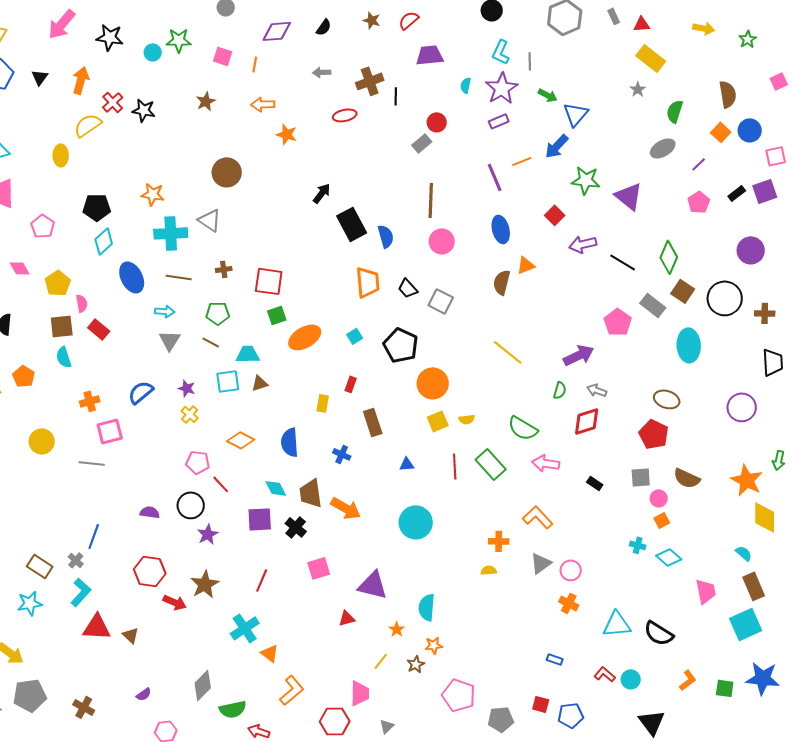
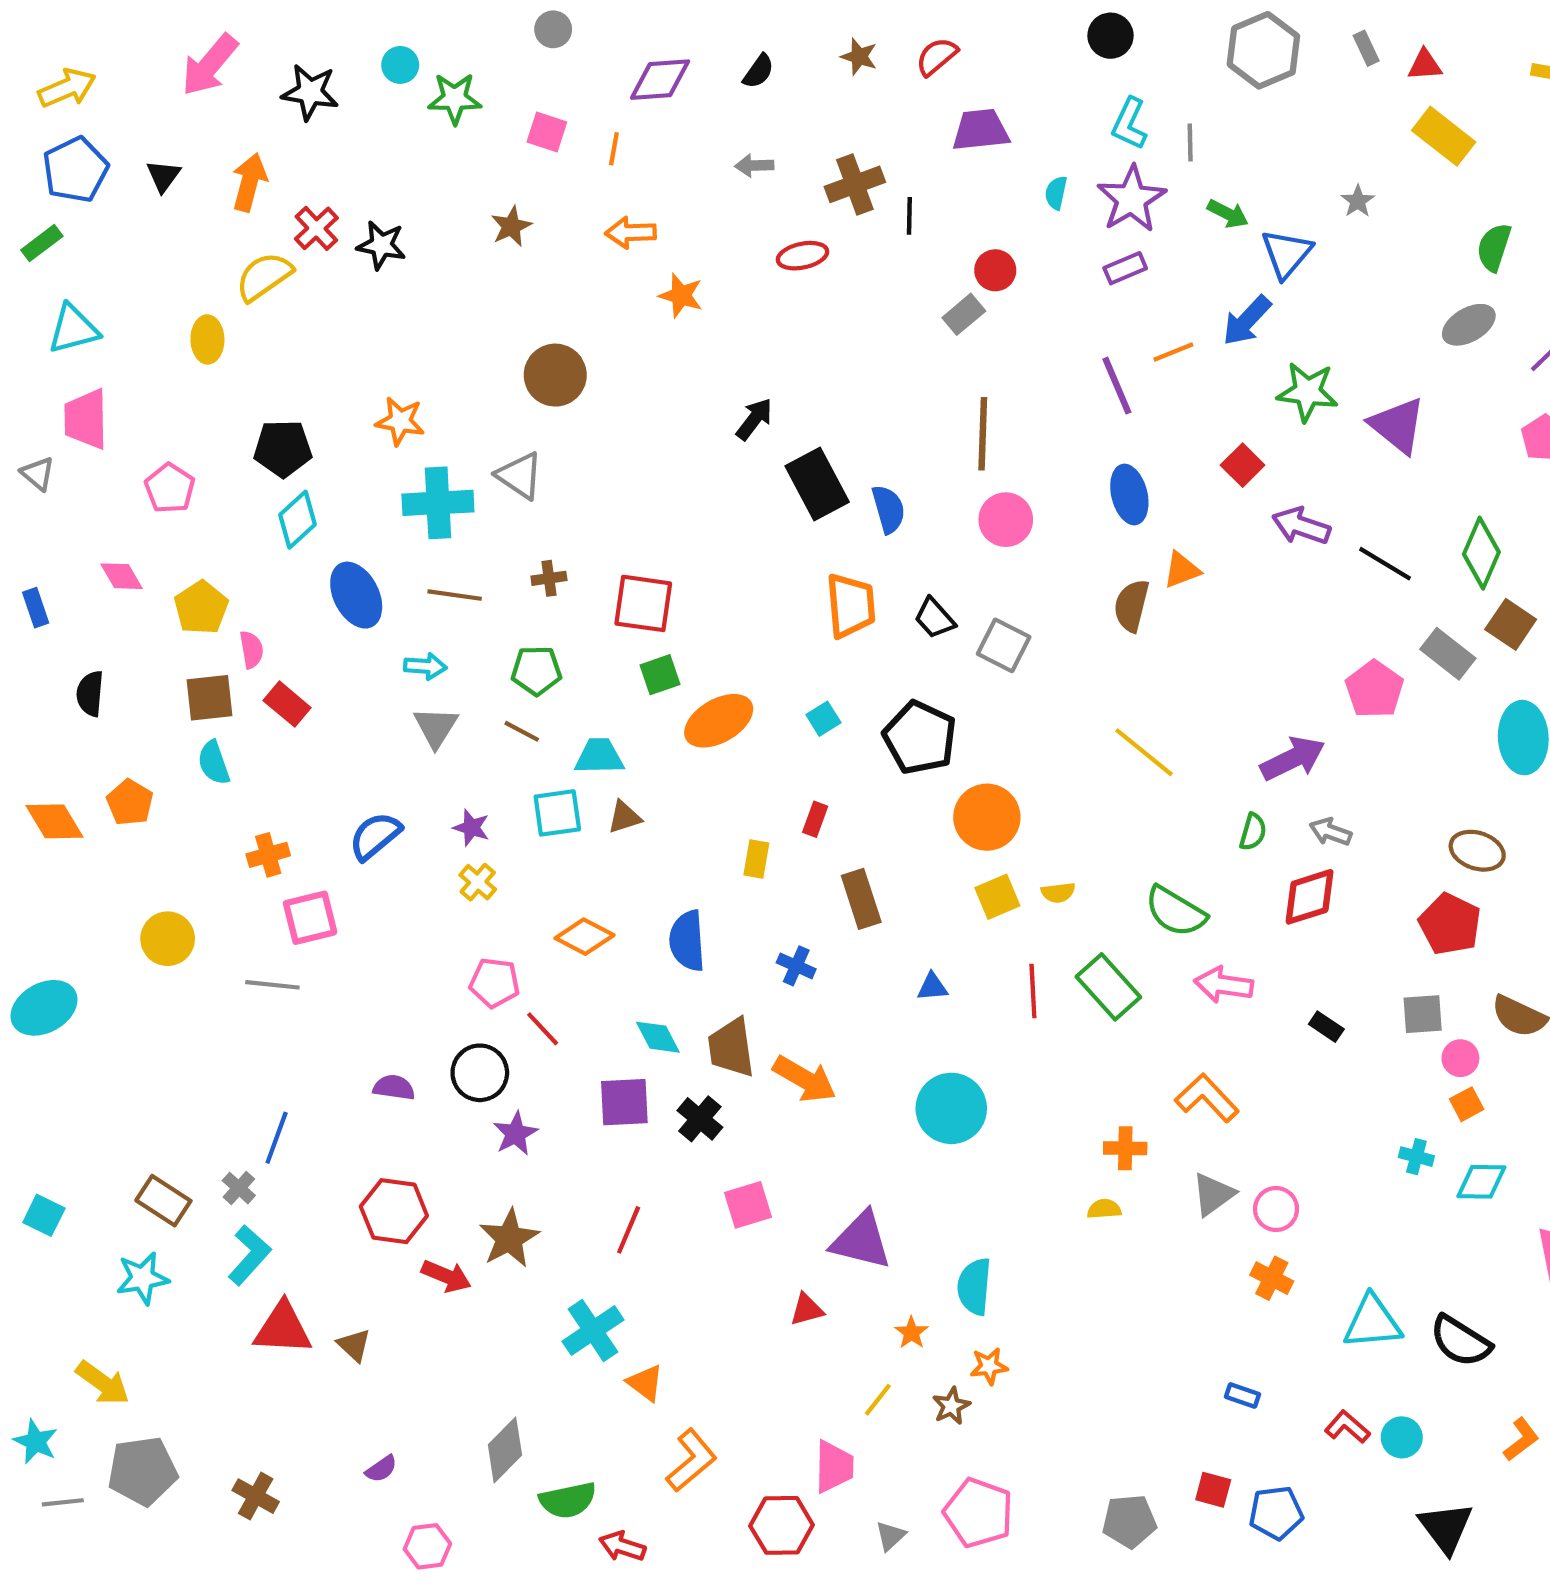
cyan circle: (153, 52) -> (400, 65), moved
gray star: (638, 89) -> (1358, 201), moved
purple arrow: (583, 244) -> (1301, 526), turned 32
cyan diamond: (669, 557) -> (1481, 1182), turned -40
pink pentagon: (459, 695) -> (978, 1513), moved

